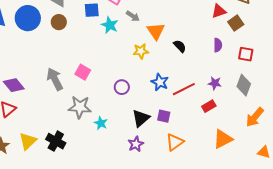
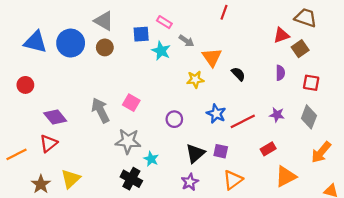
red rectangle: (209, 106) -> (268, 149), moved
black cross: (56, 141) -> (131, 179), moved

